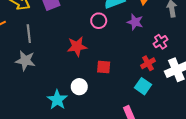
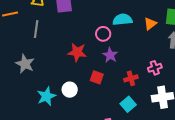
purple star: (135, 22) -> (110, 55), moved
gray star: (25, 61) -> (25, 64), moved
red cross: (148, 63) -> (131, 78), moved

